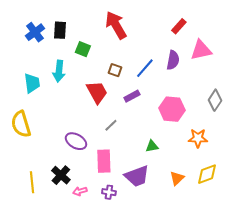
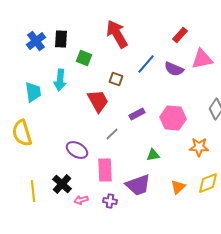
purple semicircle: (173, 60) -> (174, 69), turned 102
blue line: (145, 68) -> (146, 64), moved
purple rectangle: (132, 96) -> (137, 114), moved

